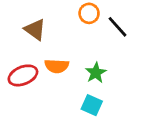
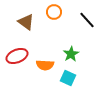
orange circle: (89, 13) -> (54, 12), moved
orange semicircle: (57, 66) -> (45, 65), moved

